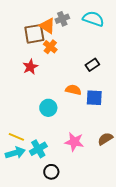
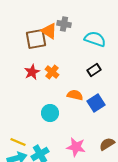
gray cross: (62, 19) -> (64, 24), turned 32
cyan semicircle: (93, 19) -> (95, 39), moved
orange cross: (50, 47) -> (52, 72), moved
blue square: (94, 98) -> (96, 103), turned -36

